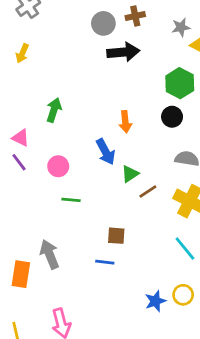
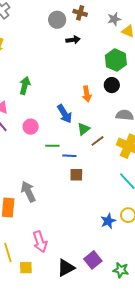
brown cross: (135, 16) -> (80, 13), turned 32
black arrow: (123, 52) -> (73, 40), size x0.6
orange arrow: (125, 122) -> (87, 94), moved
green line: (71, 200) -> (52, 146), moved
blue line: (105, 262) -> (69, 156), moved

